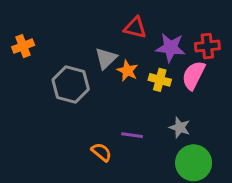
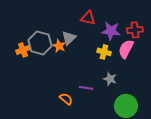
orange cross: (23, 46) -> (23, 50), moved
orange star: (127, 71) -> (59, 46), moved
gray hexagon: (71, 84) -> (40, 43), moved
gray star: (180, 127) -> (110, 79), moved

